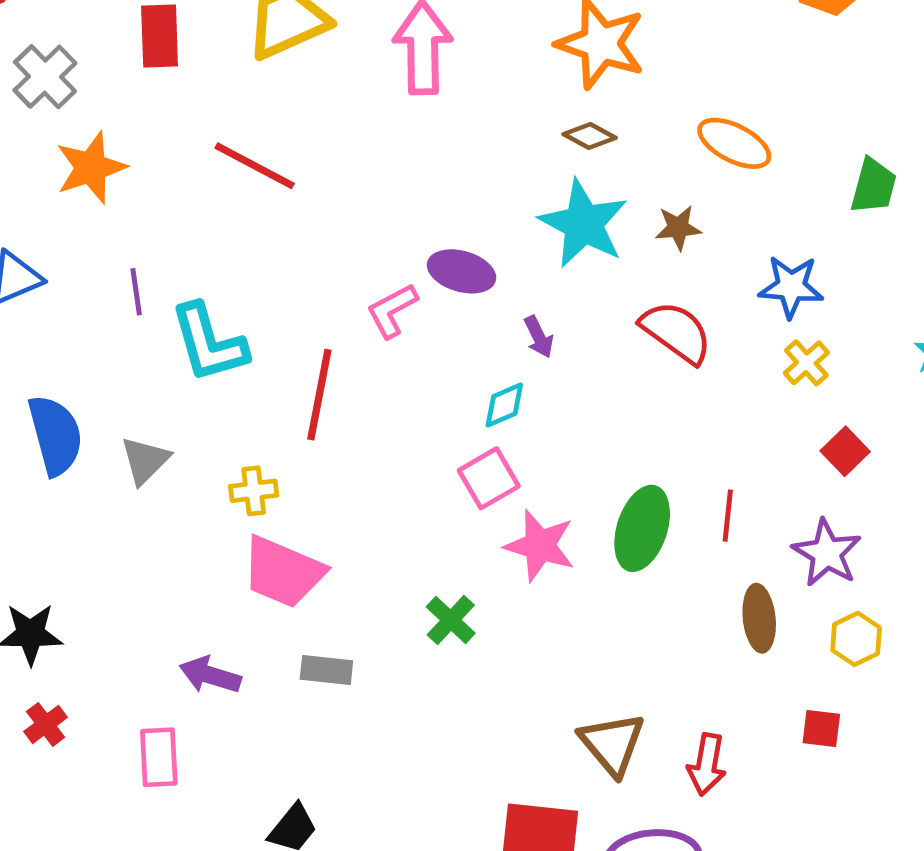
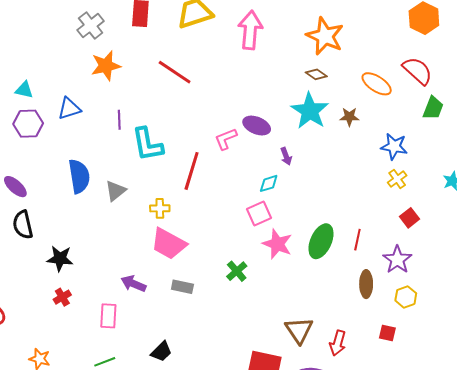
red semicircle: (676, 332) -> (417, 71), moved

